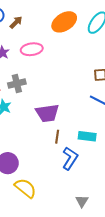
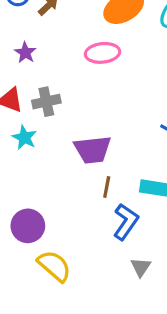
pink ellipse: (32, 49) -> (102, 53), moved
gray triangle: (82, 201) -> (141, 267), moved

